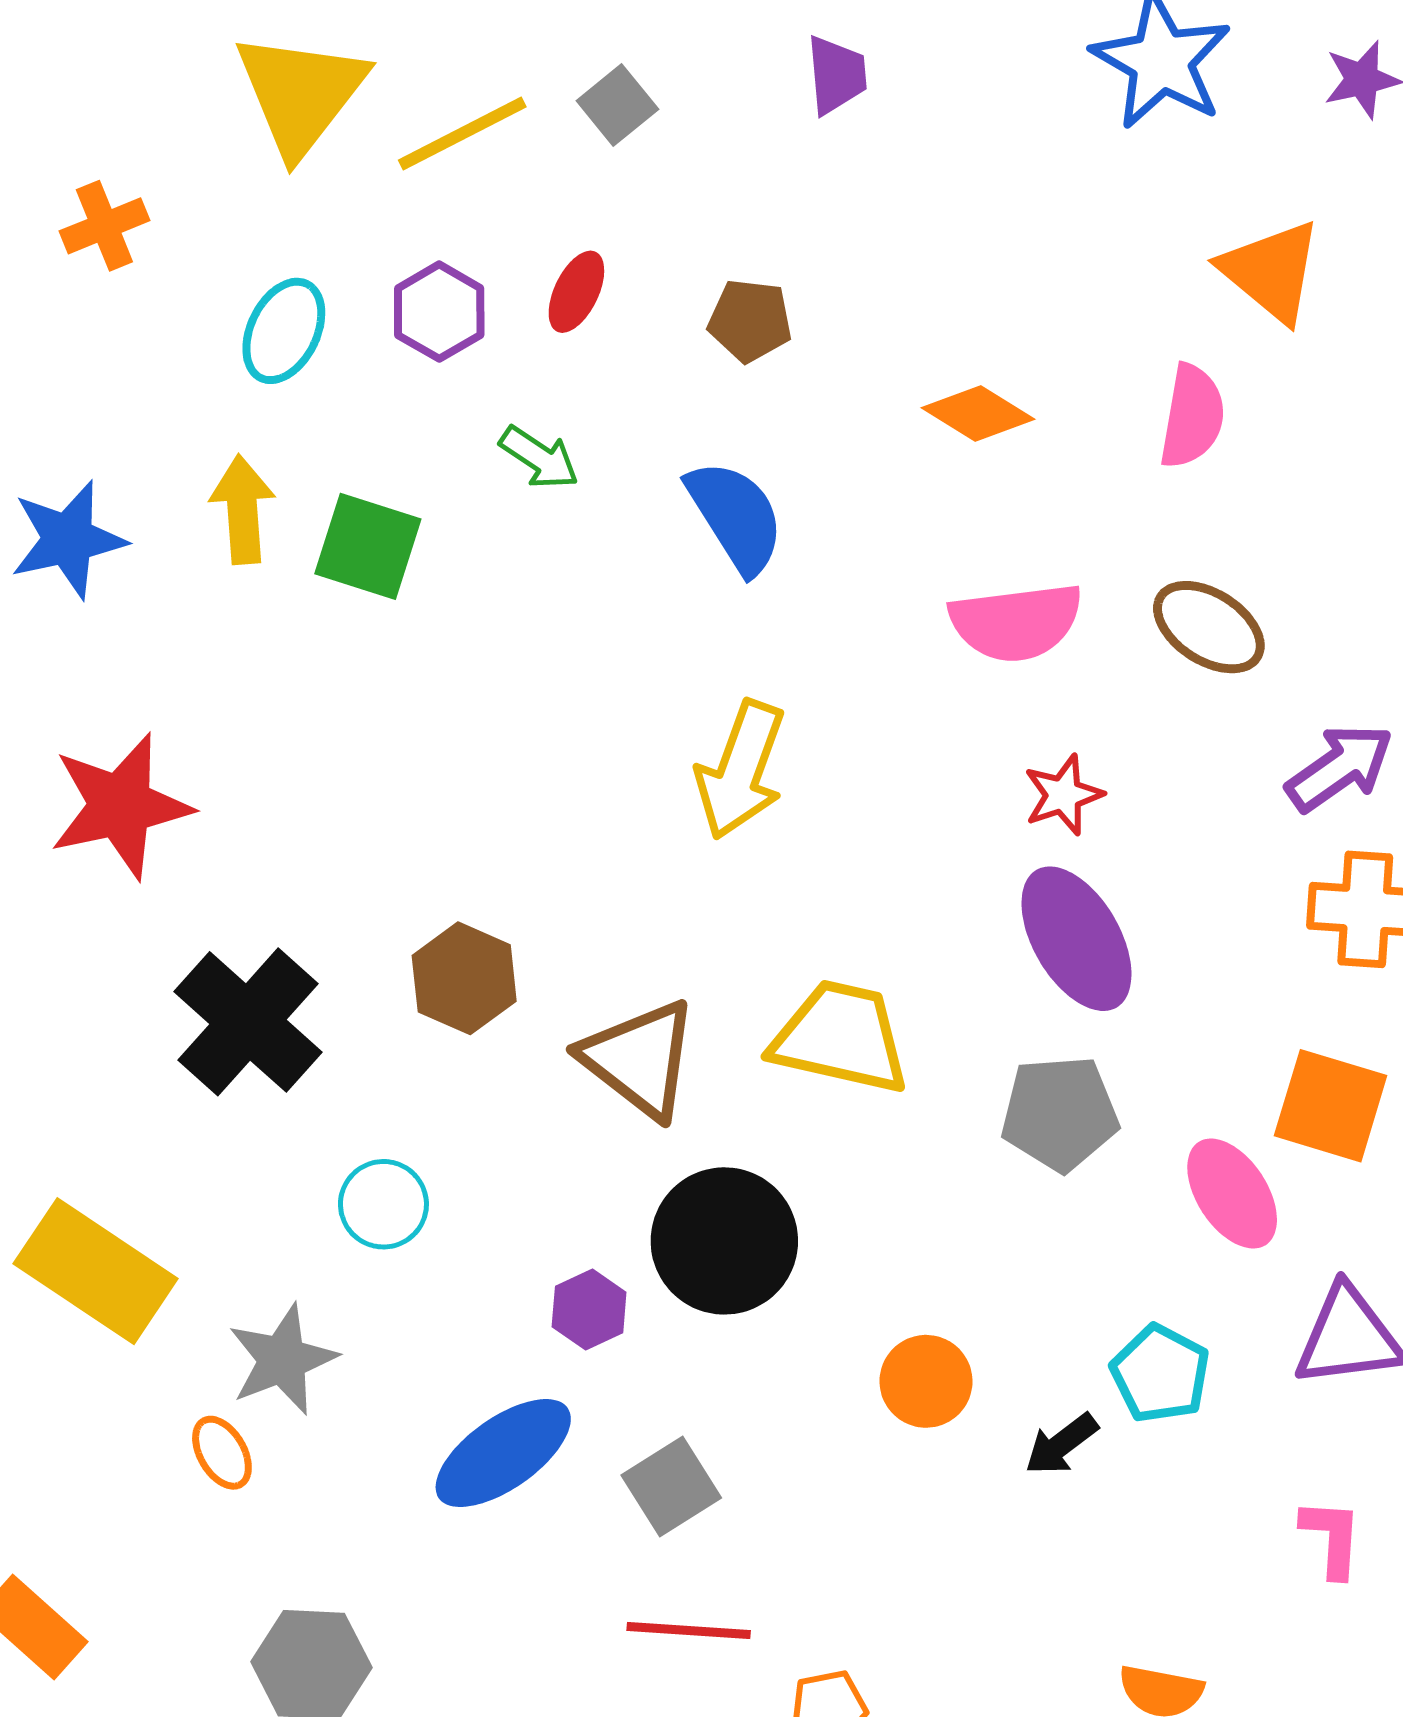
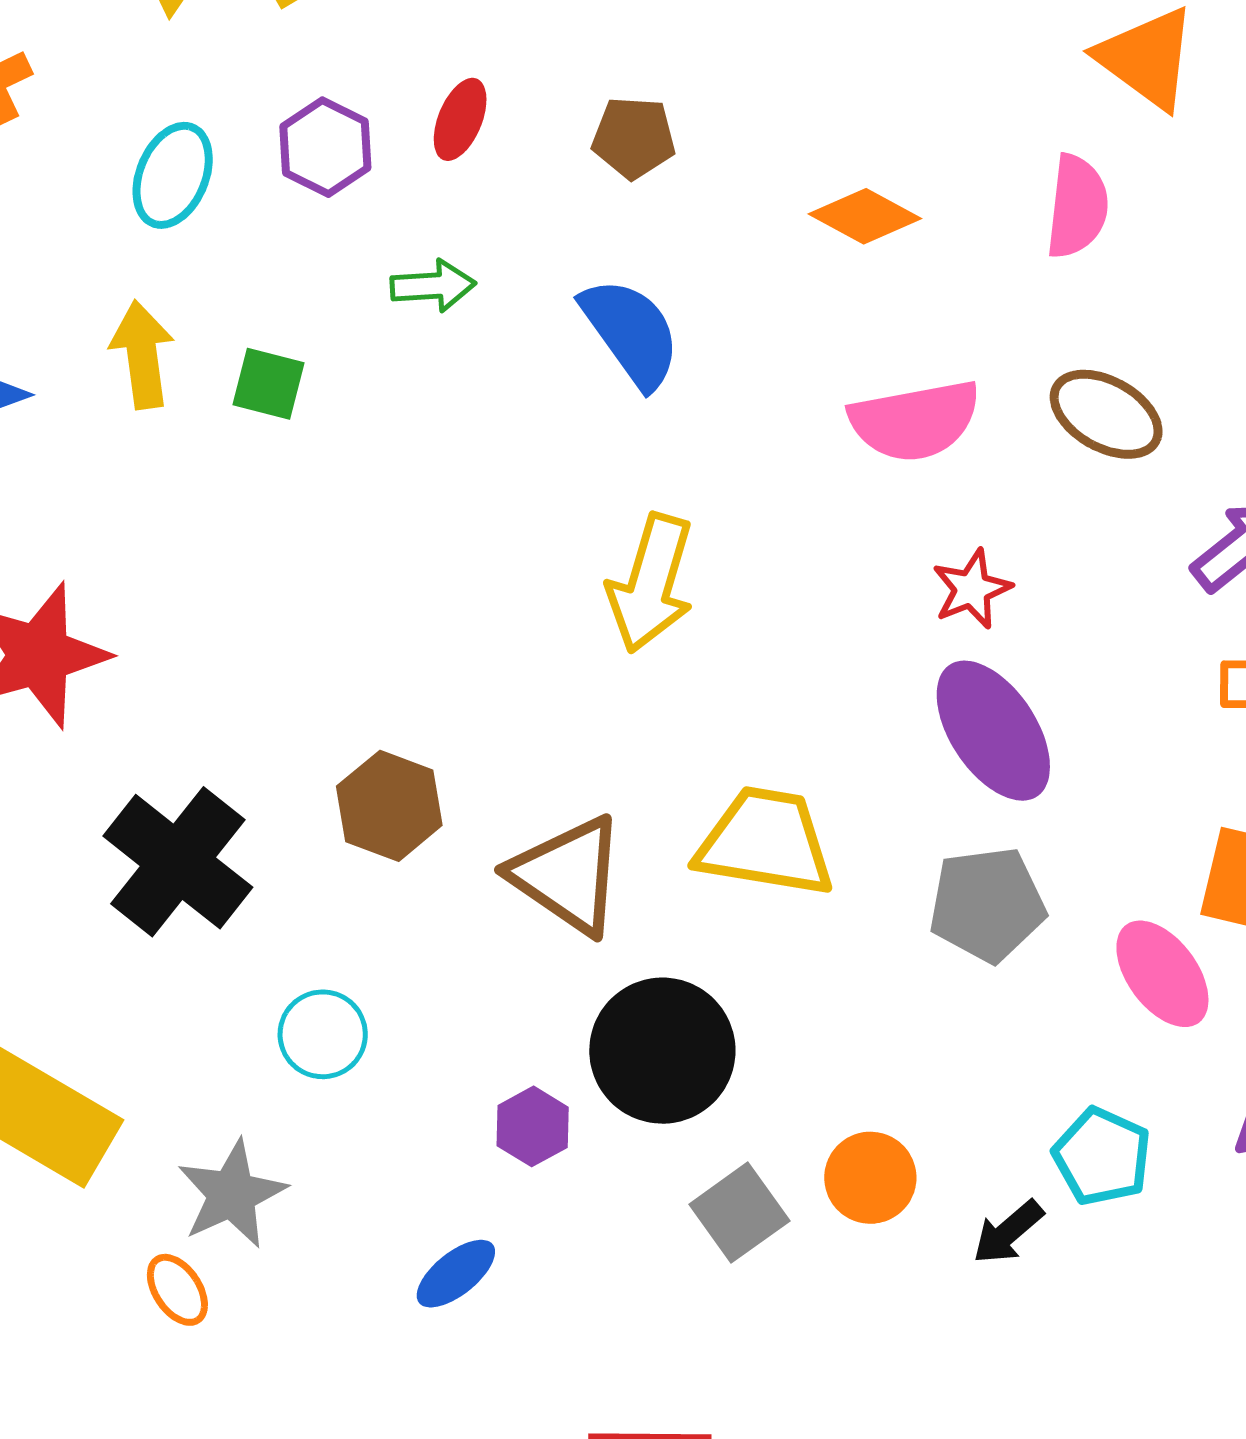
green arrow: (539, 458) -> (433, 286), turned -34
green square: (368, 546) -> (269, 384), size x0.7
blue ellipse: (503, 1453) -> (456, 1274), size x0.6
gray square: (671, 1486) -> (739, 1213), moved

